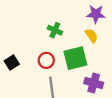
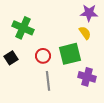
green cross: (55, 30) -> (23, 28), moved, size x1.5

